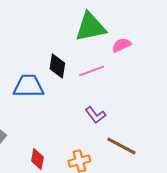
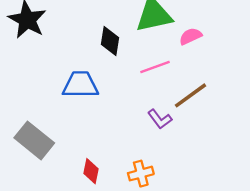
black diamond: (57, 66) -> (110, 41), moved
brown line: (121, 146) -> (190, 95), moved, turned -64

